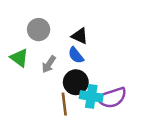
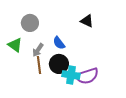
black triangle: (80, 36) -> (87, 21), moved
brown line: (64, 104) -> (39, 65), moved

